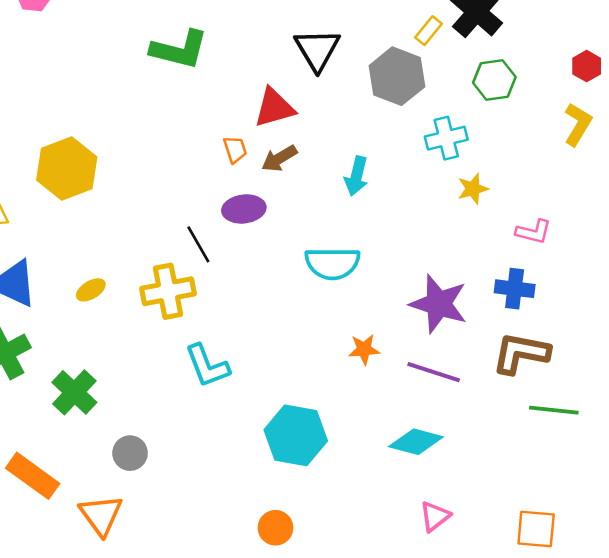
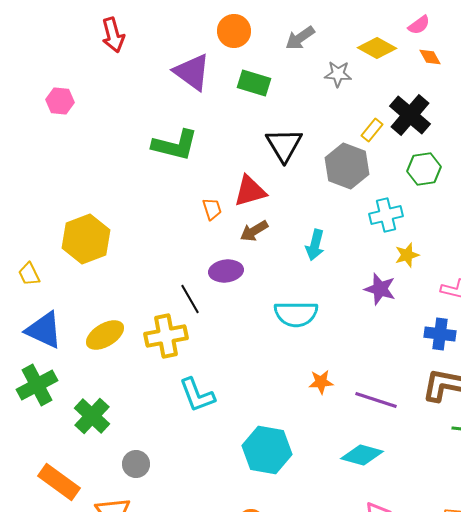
orange trapezoid: (235, 150) -> (212, 209), moved
yellow ellipse: (91, 290) -> (105, 335), size x1.6
purple star: (439, 304) -> (380, 289), moved, size x0.7

